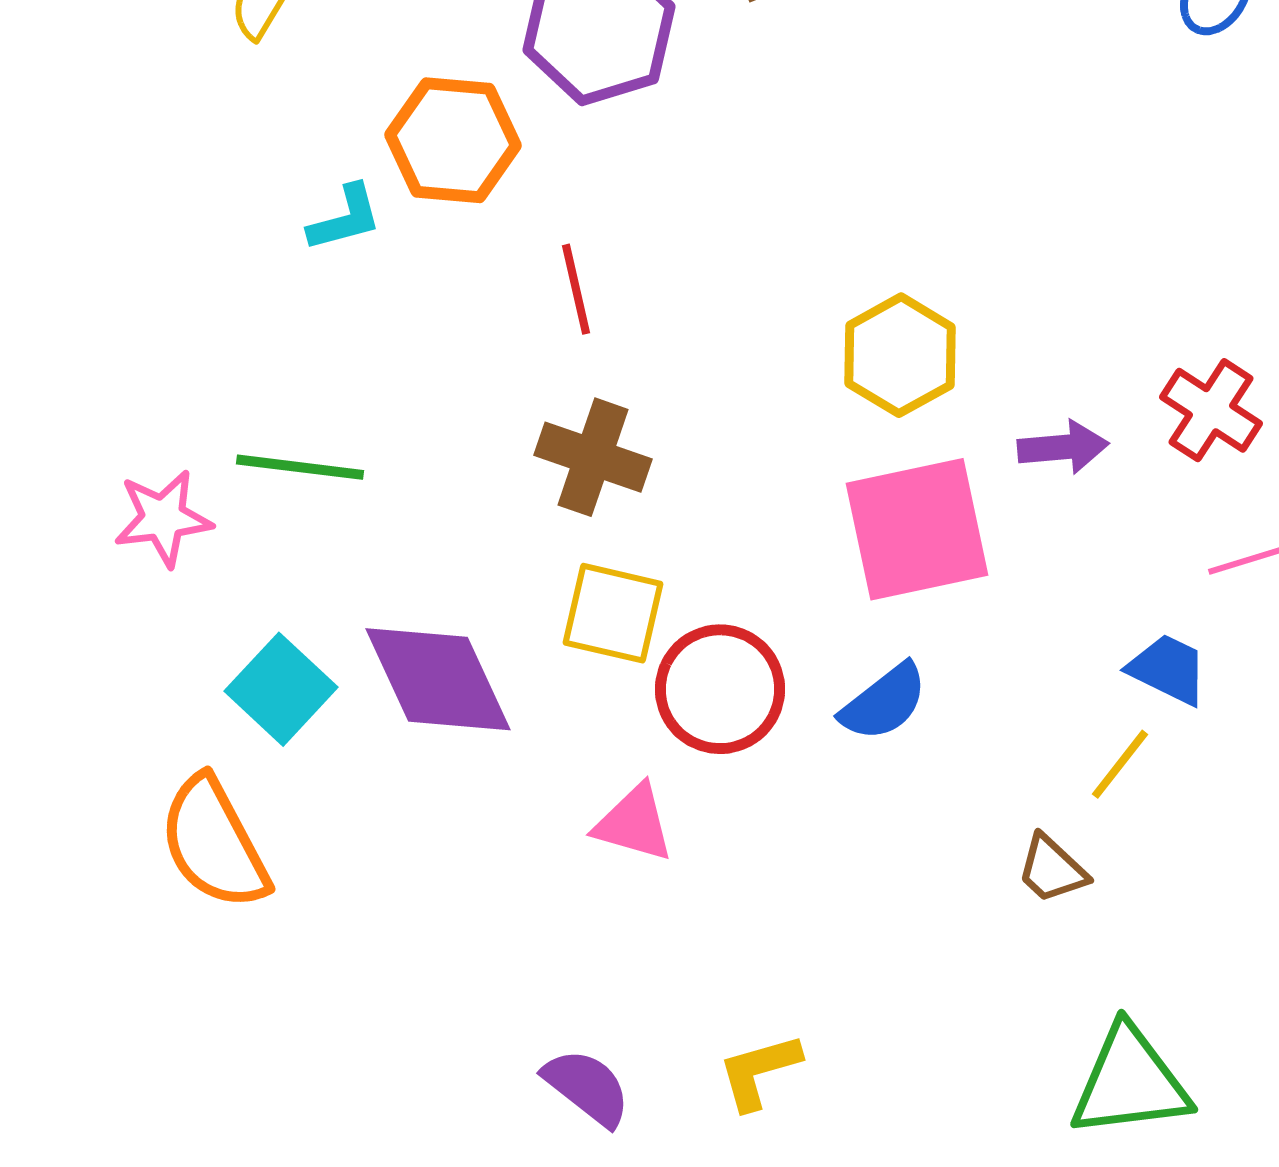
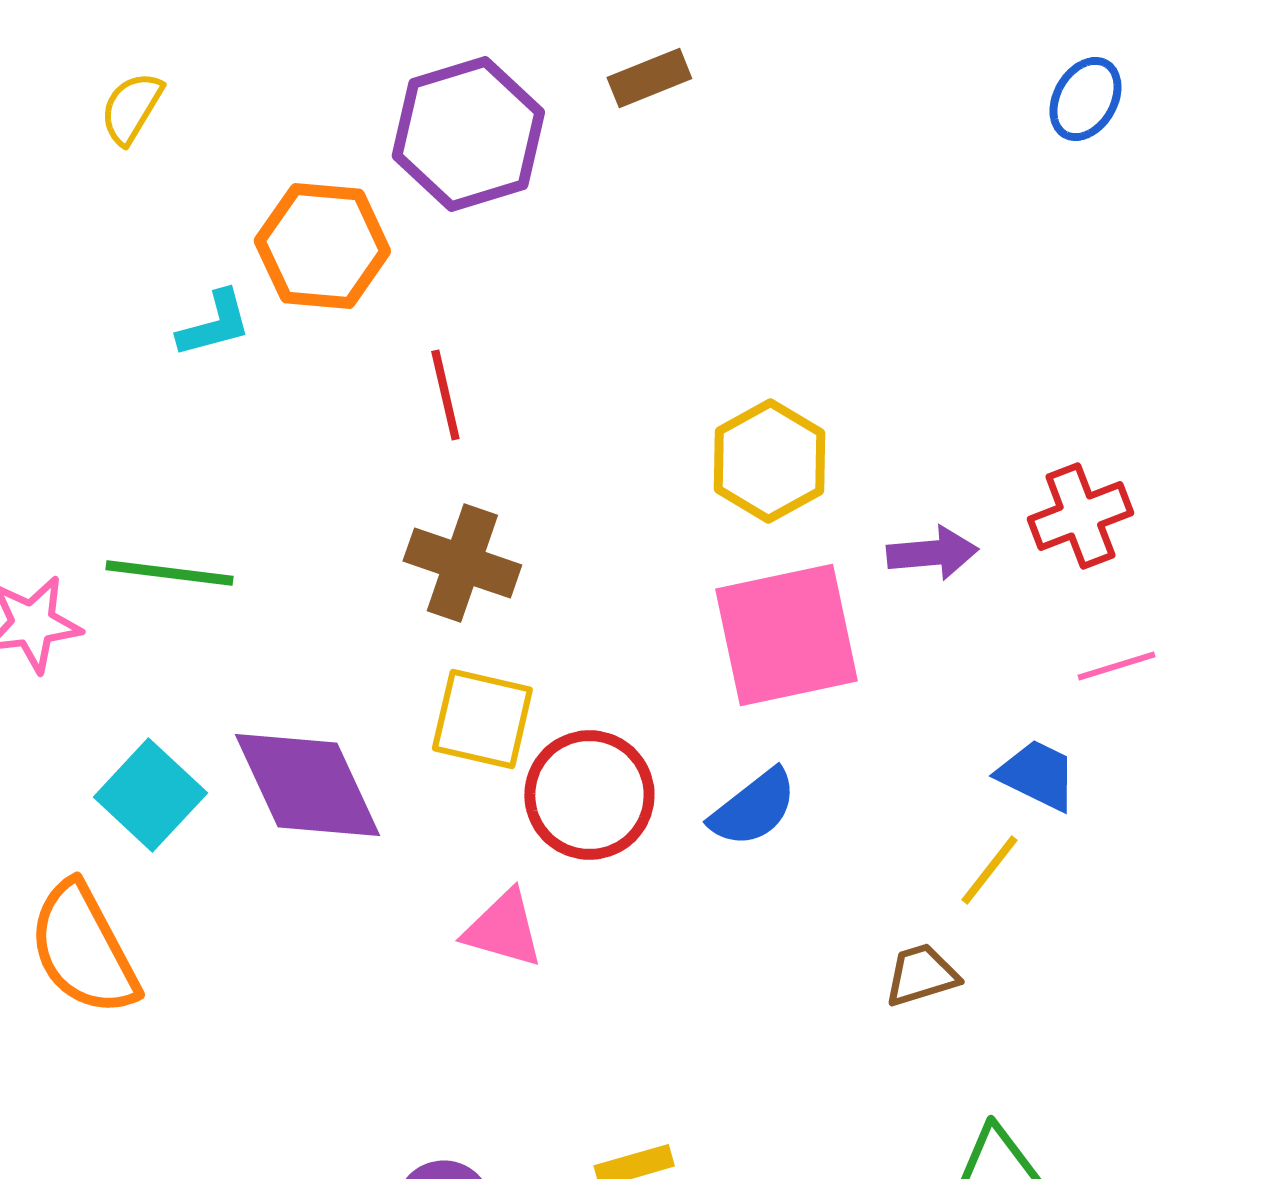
red cross: (1211, 410) -> (1080, 516), turned 36
brown trapezoid: (1052, 869) -> (921, 975), turned 120

